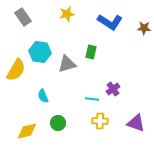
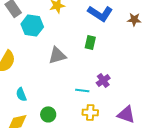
cyan hexagon: (40, 52) -> (32, 25), moved
green rectangle: (91, 52) -> (90, 42), moved
cyan semicircle: (43, 96) -> (21, 94), moved

